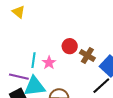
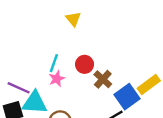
yellow triangle: (19, 12) -> (73, 19), moved
cyan line: (33, 60) -> (54, 63), moved

